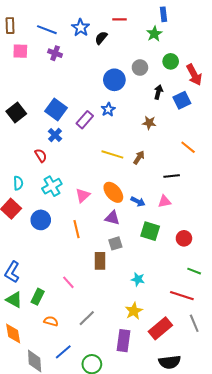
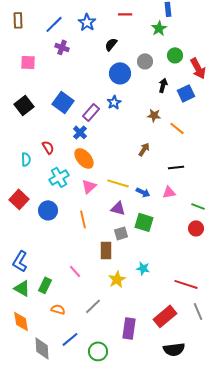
blue line: (47, 30) -> (54, 24), turned -66
black semicircle: (101, 38) -> (111, 44), moved
pink square: (20, 51) -> (28, 62), moved
blue cross: (55, 135) -> (80, 132), moved
orange line: (188, 147) -> (177, 128), moved
yellow line: (112, 154) -> (118, 183), moved
cyan semicircle: (18, 183) -> (26, 159), moved
orange ellipse: (113, 192) -> (84, 158), moved
green square: (150, 231) -> (144, 222), moved
red circle: (184, 238) -> (196, 228), moved
green line: (194, 271) -> (198, 206), moved
yellow star: (134, 311) -> (117, 279), moved

